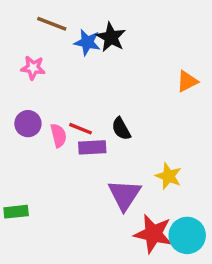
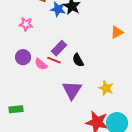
pink semicircle: (58, 135) -> (41, 64), turned 144
purple rectangle: (92, 147) -> (59, 48), moved, turned -42
purple triangle: (124, 195) -> (72, 90), moved

